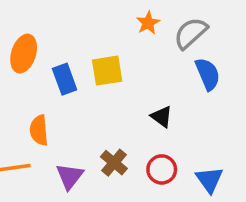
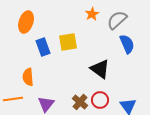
orange ellipse: (24, 54) -> (26, 22), moved
black triangle: (162, 117) -> (100, 69), size x1.5
brown cross: (114, 163) -> (80, 102), moved

